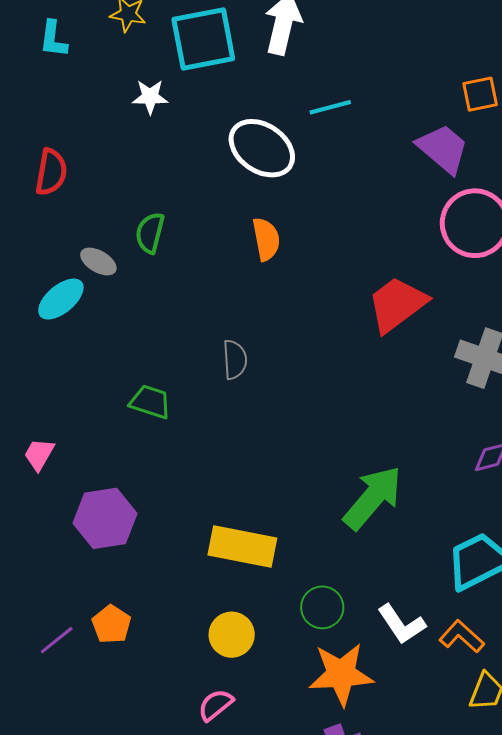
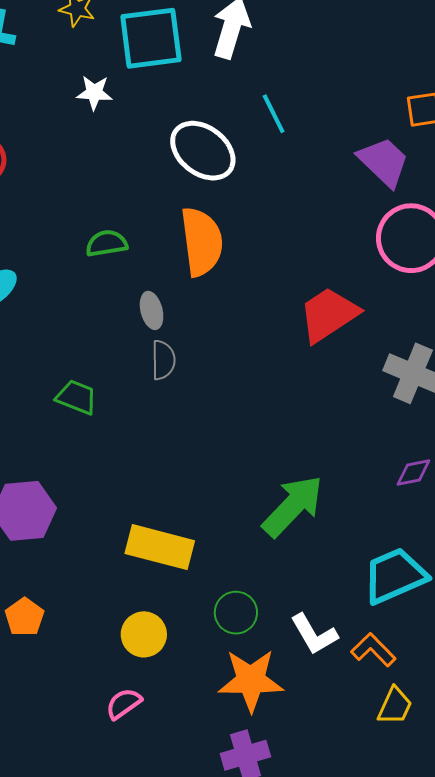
cyan line: (330, 107) -> (274, 114), turned 75
green semicircle: (150, 233) -> (107, 243), moved, turned 63
orange semicircle: (266, 239) -> (202, 242), size x1.6
gray ellipse: (98, 261) -> (152, 310), moved, turned 42

